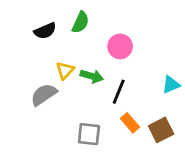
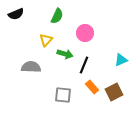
black semicircle: (45, 31) -> (16, 14), moved
yellow triangle: (65, 70) -> (46, 40), moved
gray semicircle: (44, 95) -> (31, 67), turned 36

